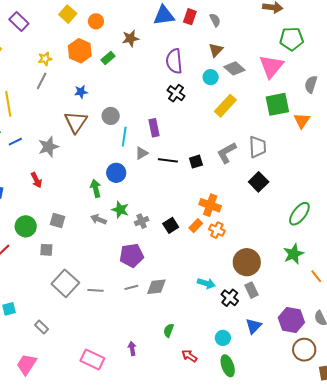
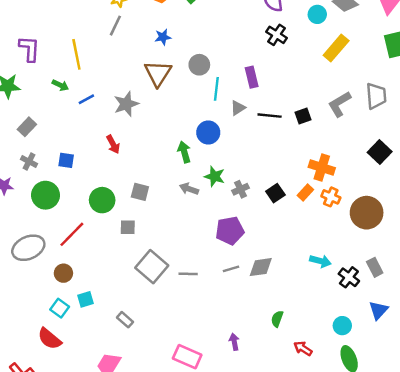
black square: (259, 182) -> (380, 152), moved
brown circle: (247, 262) -> (367, 213), moved

